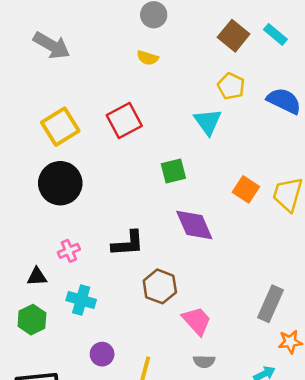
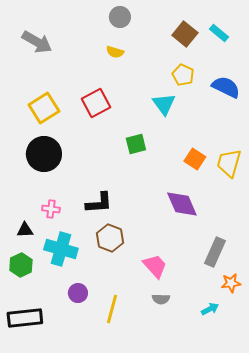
purple diamond: (194, 225) -> (182, 204), moved
pink cross: (69, 251) -> (51, 209), turned 30
brown hexagon: (160, 286) -> (110, 238), moved
cyan cross: (81, 300) -> (61, 249), size x1.4

